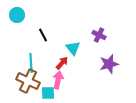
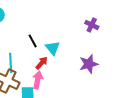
black line: (43, 35) -> (33, 41), moved
purple cross: (99, 35) -> (92, 25), moved

